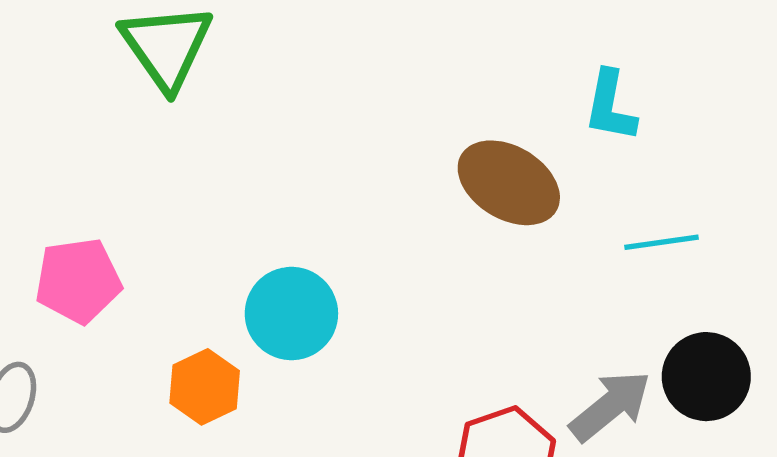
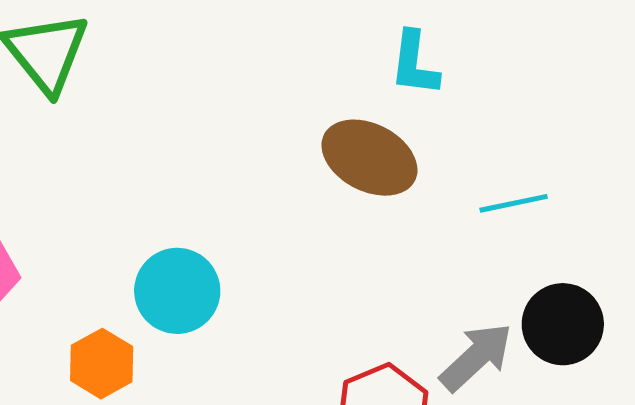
cyan L-shape: (610, 106) -> (414, 64), moved

